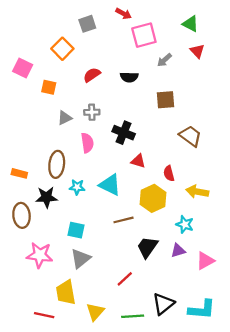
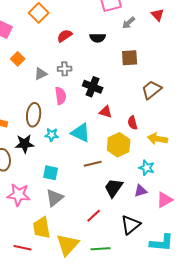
orange square: (49, 87) -> (18, 59), moved, turned 32
brown trapezoid: (190, 136) -> (152, 90), turned -75
black triangle: (163, 304) -> (131, 225), moved
yellow triangle: (95, 312) -> (68, 245), size x1.4

